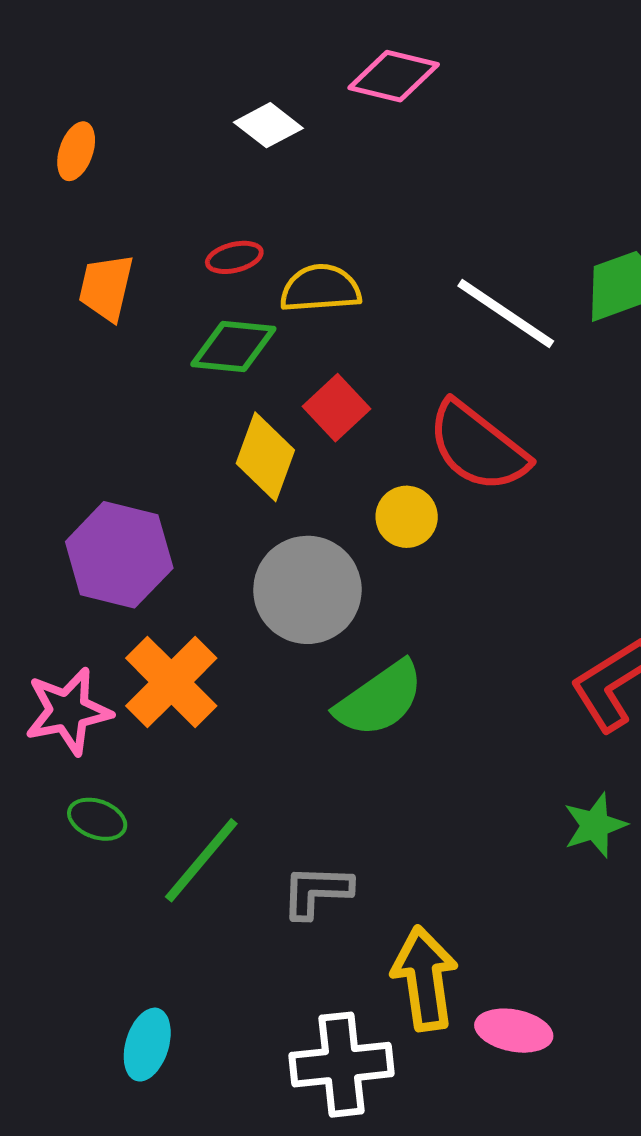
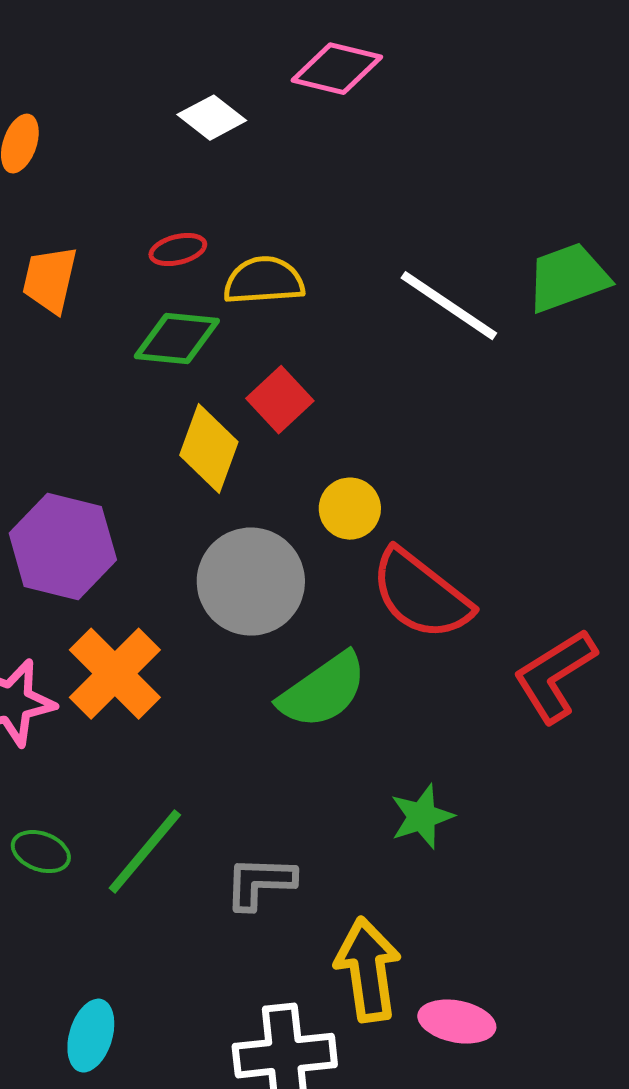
red semicircle: (478, 447) -> (421, 595), moved
green ellipse: (97, 819) -> (41, 852), moved
green star: (595, 825) -> (422, 817), moved

